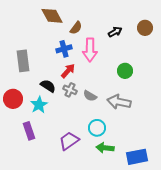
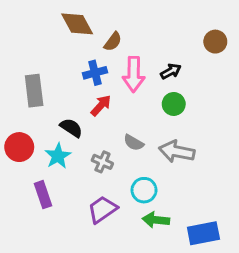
black arrow: (115, 32) -> (171, 71), moved
green circle: (125, 71) -> (174, 104), moved
gray cross: (70, 90) -> (102, 162), moved

